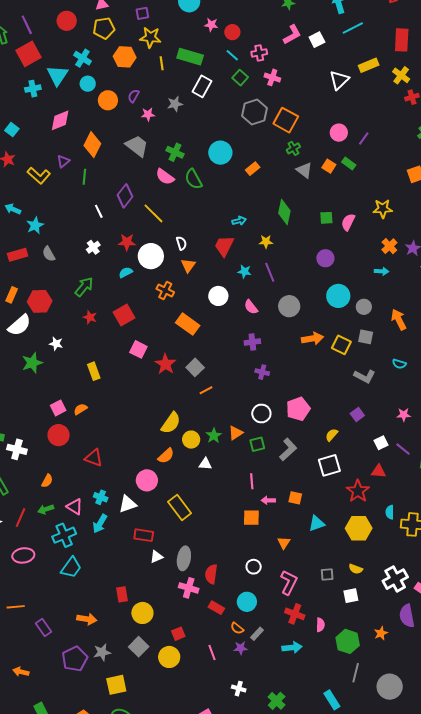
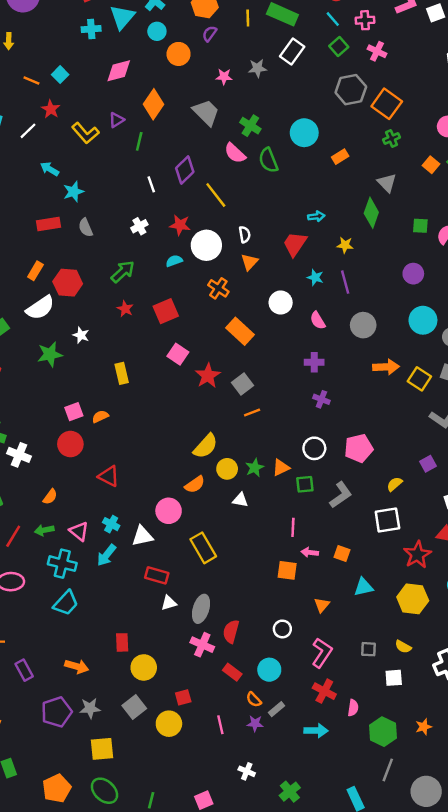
purple semicircle: (134, 96) -> (210, 34), moved
gray triangle: (304, 170) -> (387, 183), moved
cyan cross: (64, 535) -> (62, 564), turned 30

